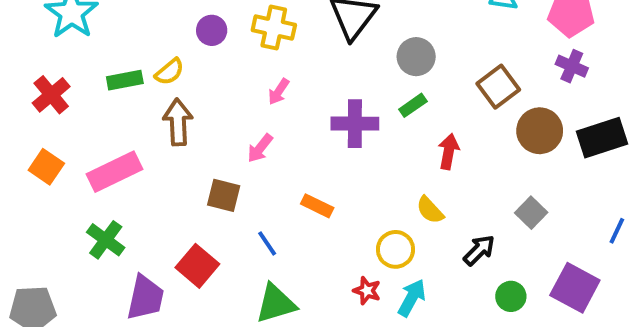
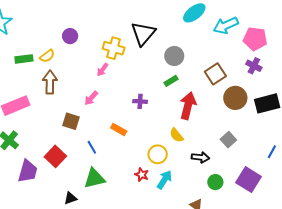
yellow cross: (274, 28) -> (114, 48), moved
purple cross: (355, 124) -> (140, 101), moved, size x0.6
red arrow: (449, 151) -> (188, 106), size x1.5
black arrow: (479, 250) -> (200, 157), turned 48

